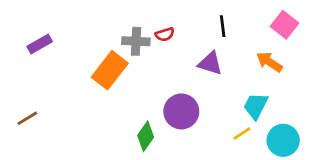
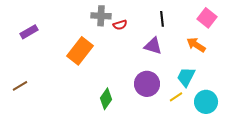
gray cross: (136, 41) -> (101, 16), moved
purple circle: (181, 111) -> (147, 84), moved

